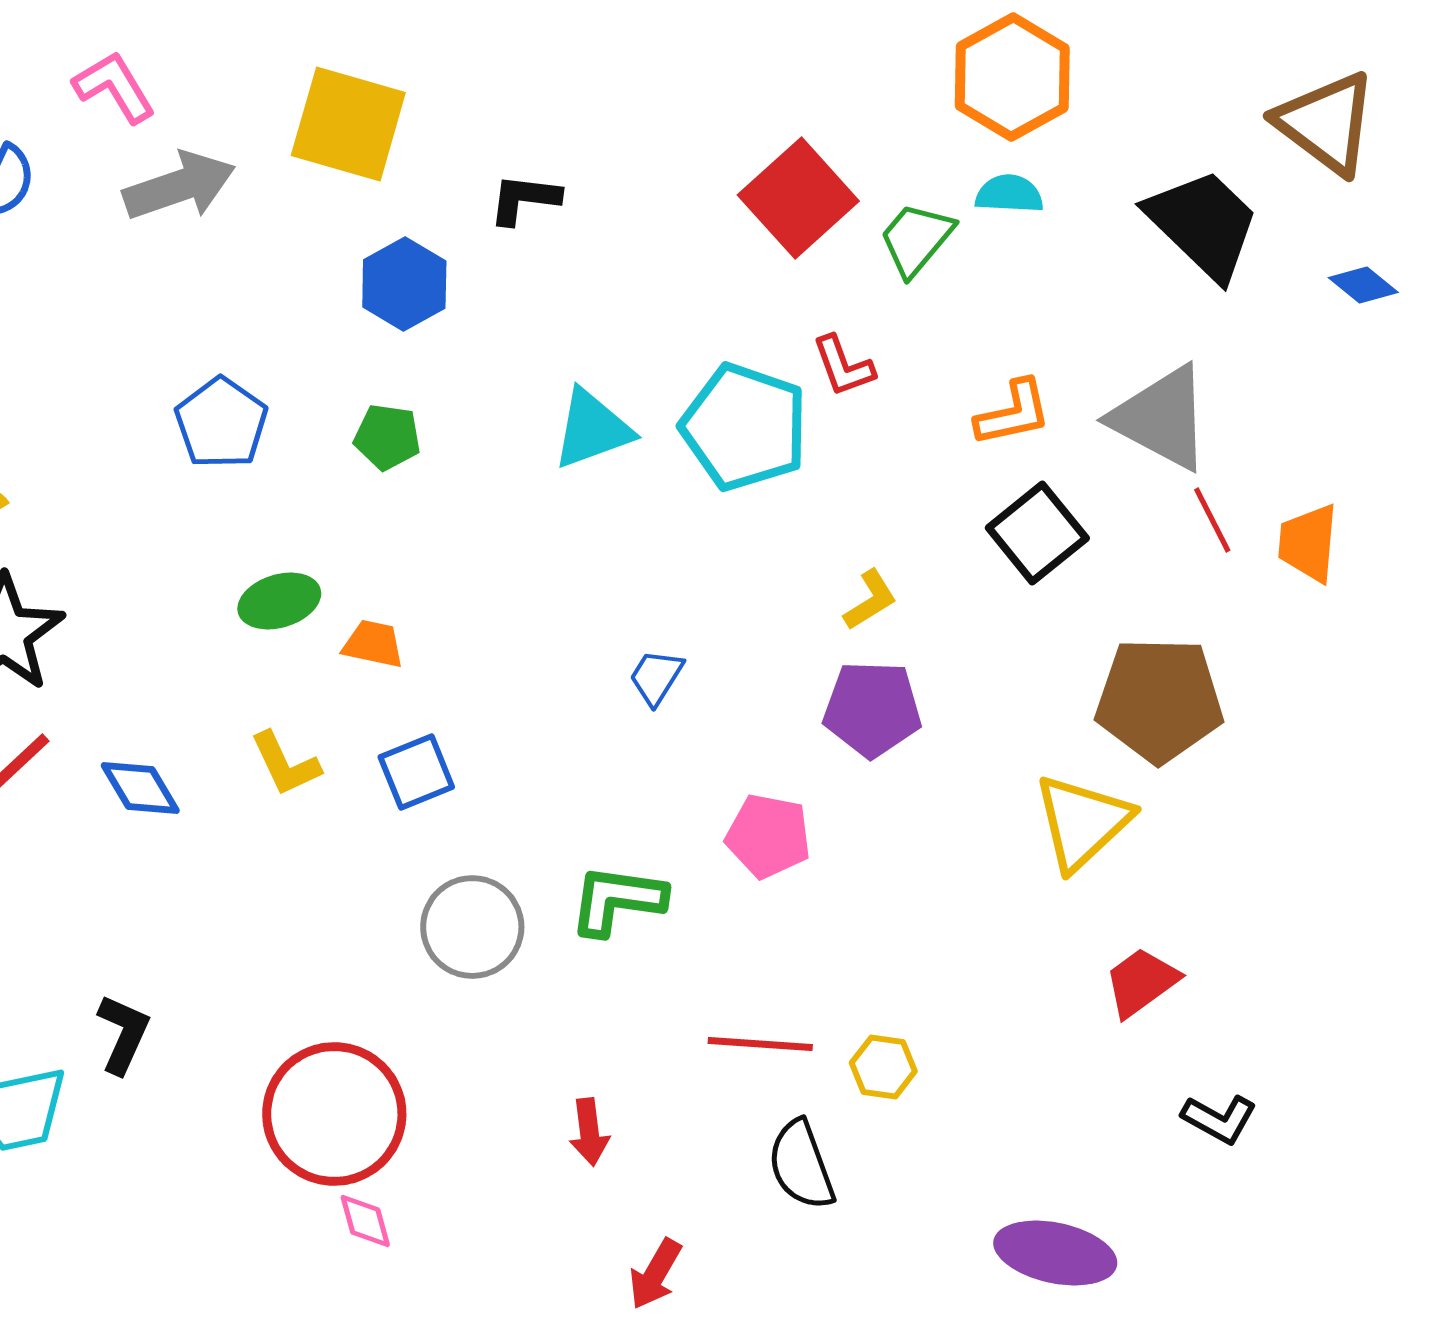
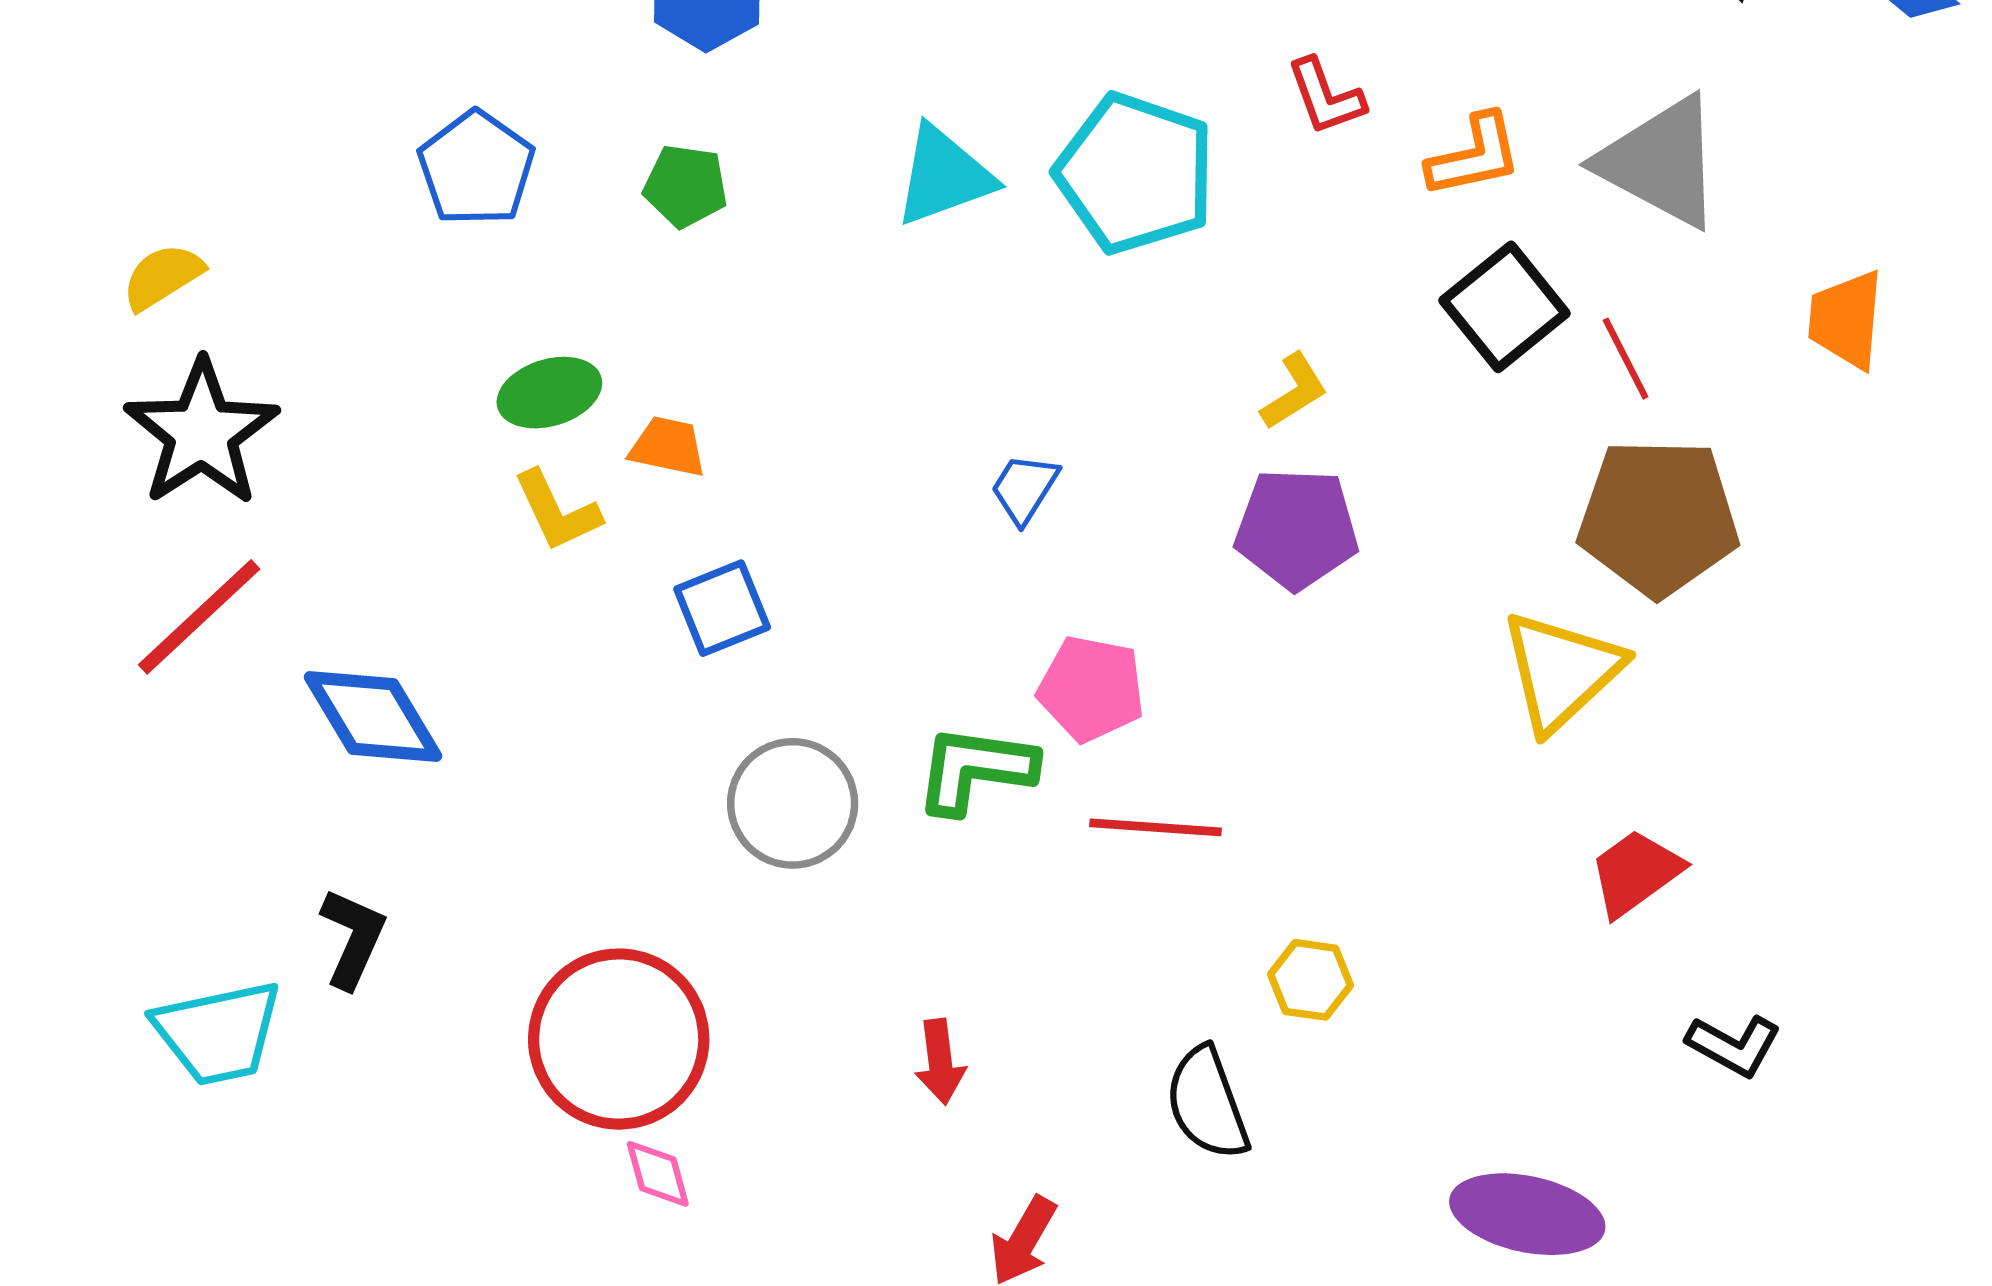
red L-shape: (843, 366) -> (1326, 96), moved
red line: (1212, 520) -> (1626, 359), moved
yellow L-shape: (285, 764) -> (557, 511), moved
blue diamond: (140, 788) -> (373, 716), moved, size x1.4
pink pentagon: (768, 836) -> (1091, 689), moved
red line: (760, 1044) -> (1156, 827), moved

